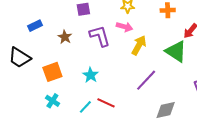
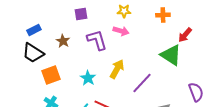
yellow arrow: (139, 45) -> (117, 69), moved
black trapezoid: (20, 58) -> (33, 53), moved

